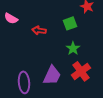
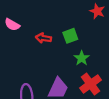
green square: (70, 23) -> (70, 36), moved

